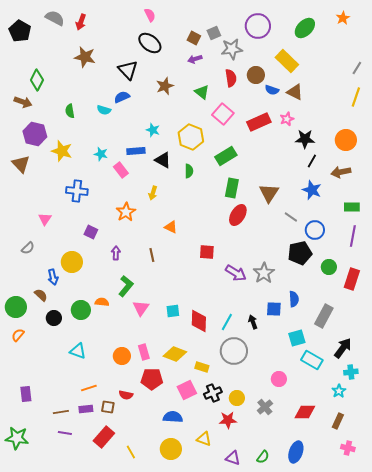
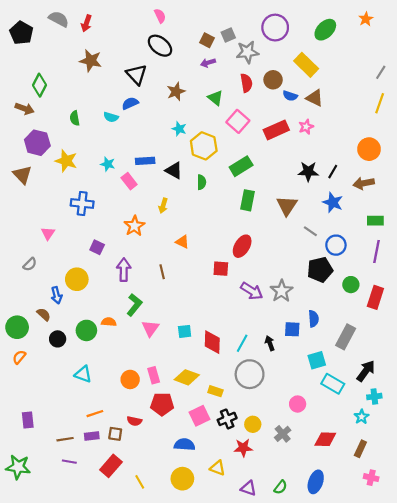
cyan star: (153, 130) -> (179, 129), moved
black star: (305, 139) -> (308, 172), moved
red ellipse: (238, 215) -> (242, 246), moved
purple arrow: (116, 253) -> (124, 270), size x1.5

